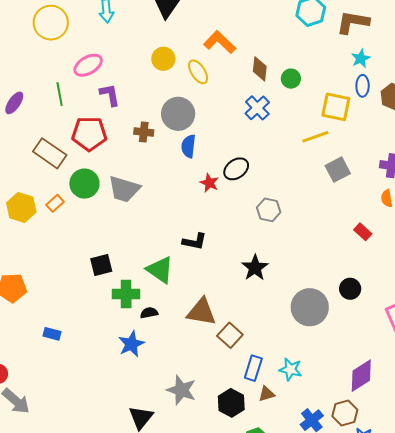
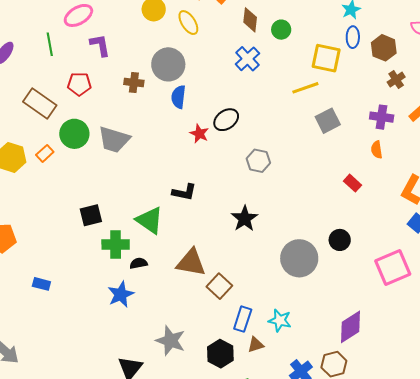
red pentagon: (89, 134) -> (79, 84), size x0.7

